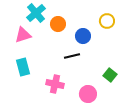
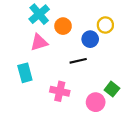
yellow circle: (107, 21) -> (105, 25), moved
pink triangle: (23, 35) -> (39, 42), moved
green square: (110, 75) -> (112, 89), moved

